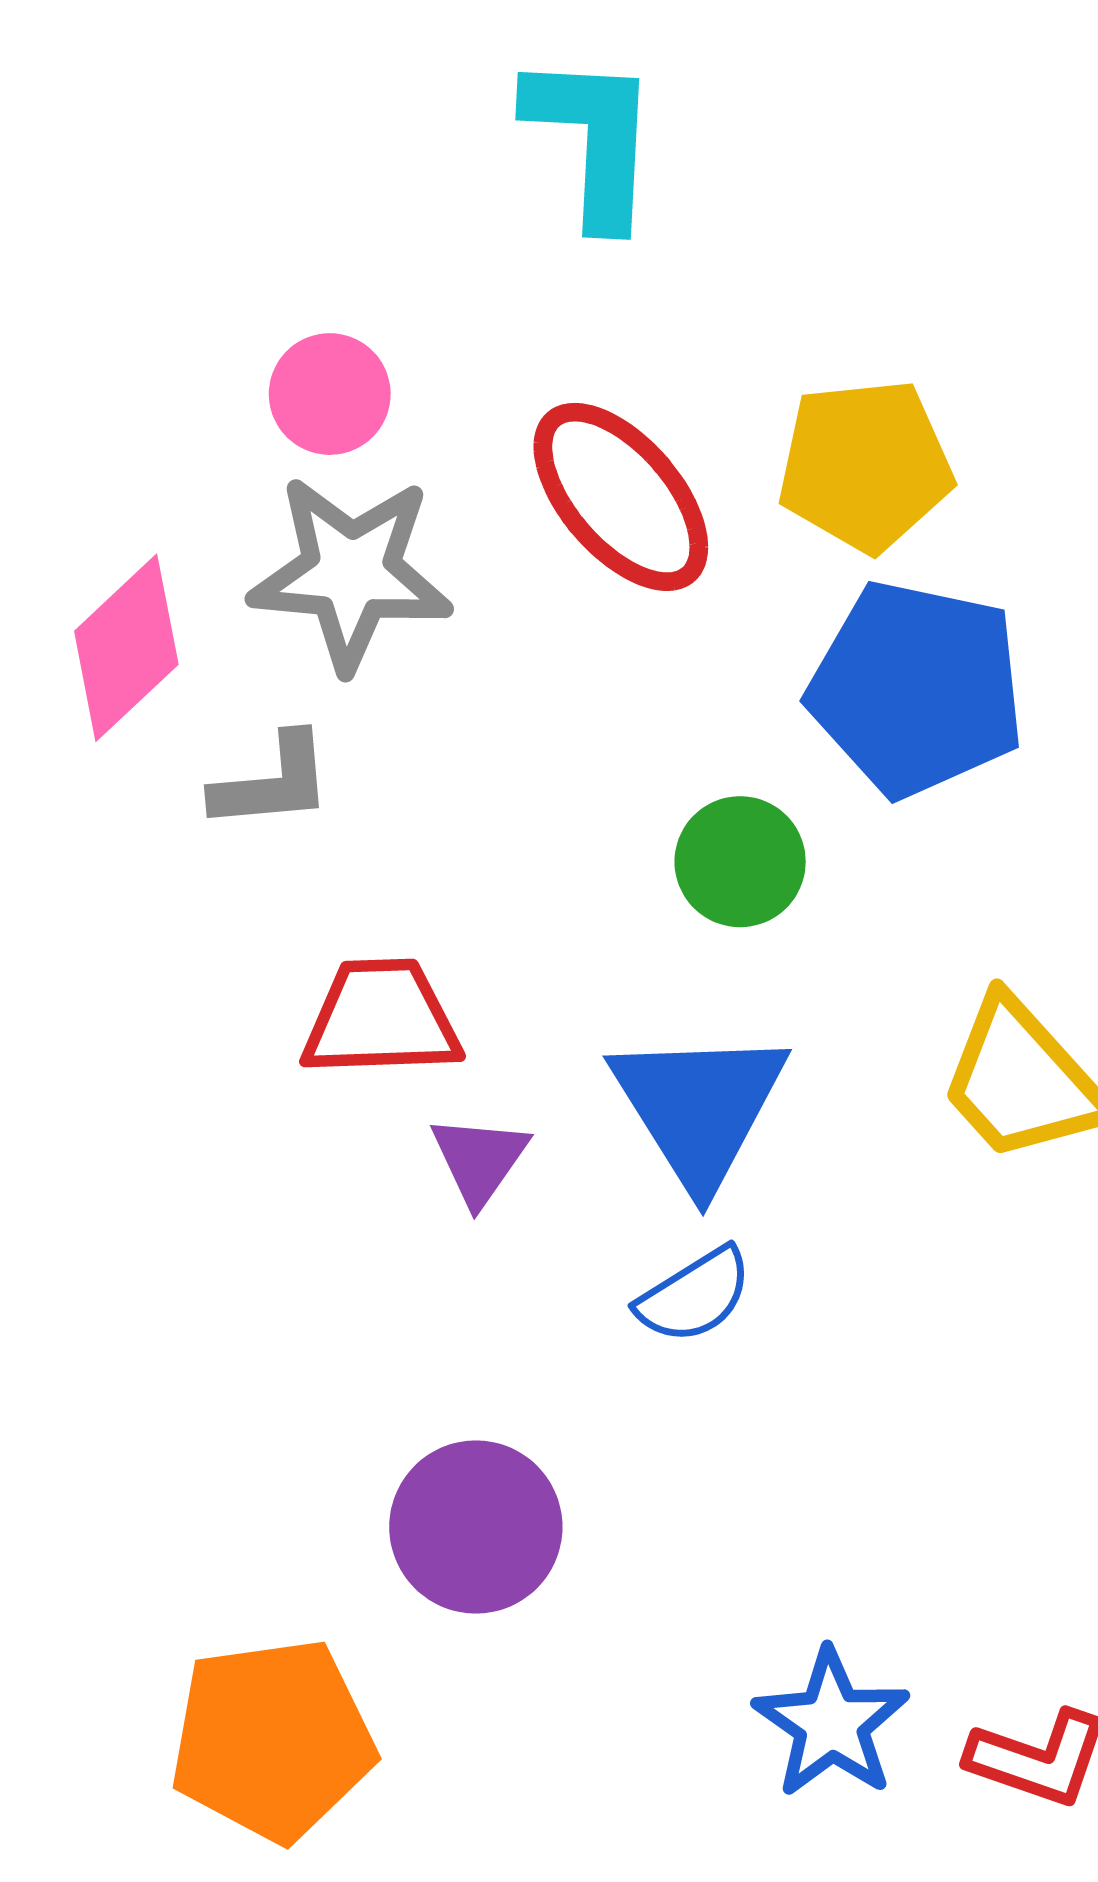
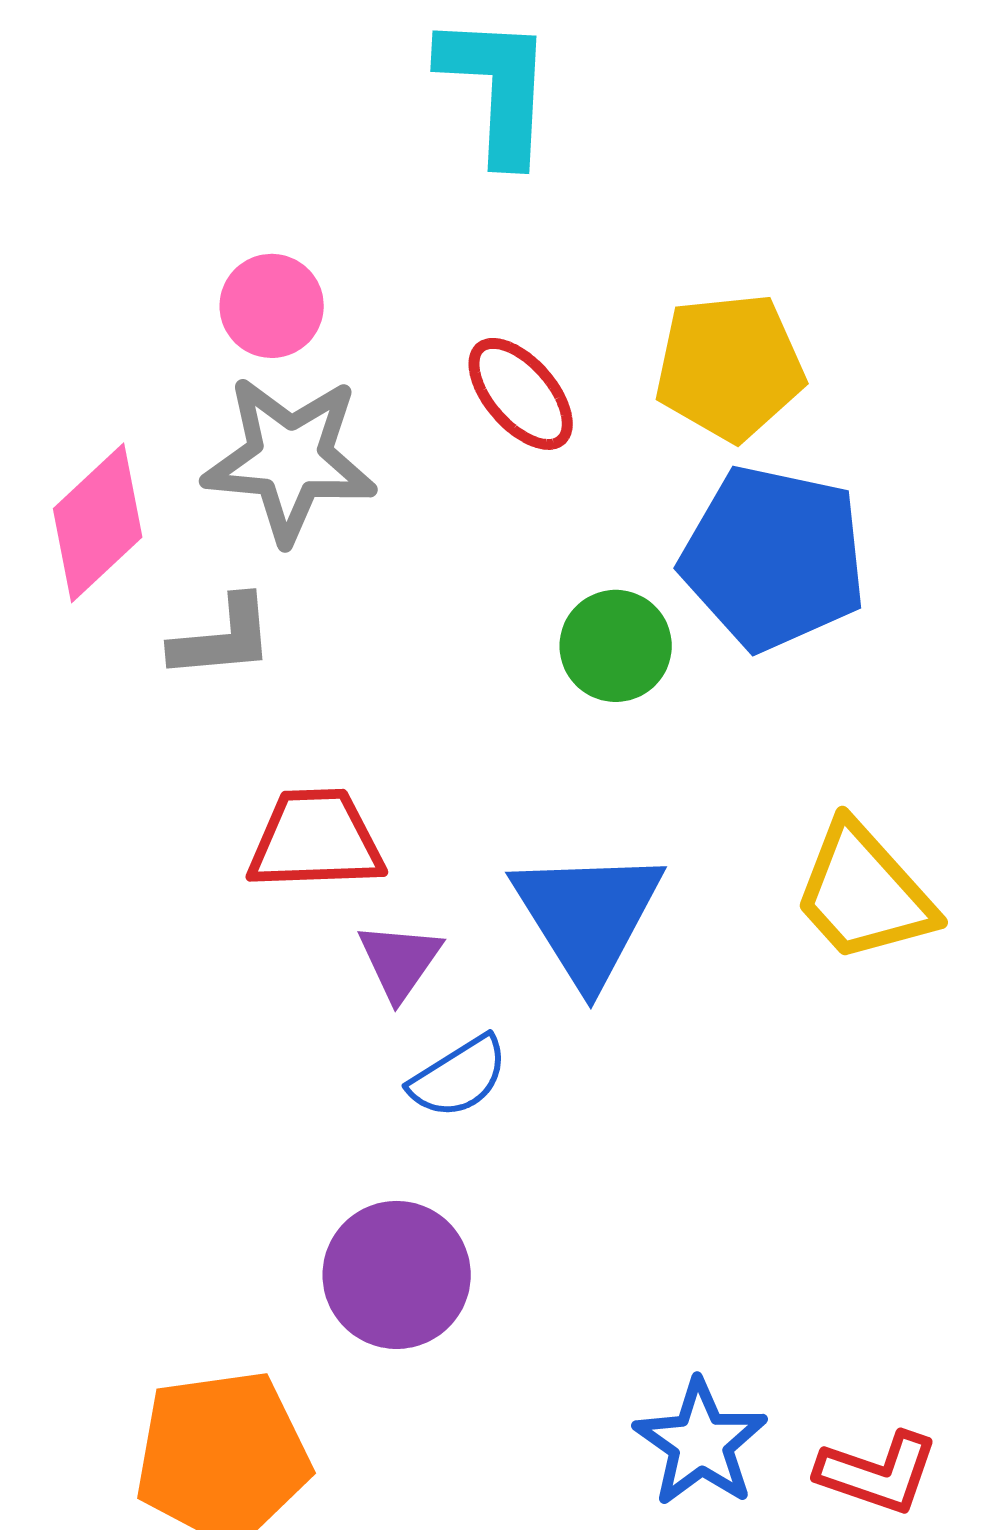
red ellipse: (621, 497) -> (521, 394), size x0.7
green circle: (740, 862) -> (616, 646), moved
blue semicircle: (695, 1295) -> (459, 1077), moved

